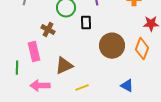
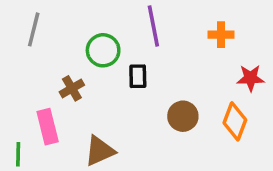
brown cross: (48, 30) -> (72, 88), turned 32
brown circle: (112, 46) -> (183, 116), size x0.7

